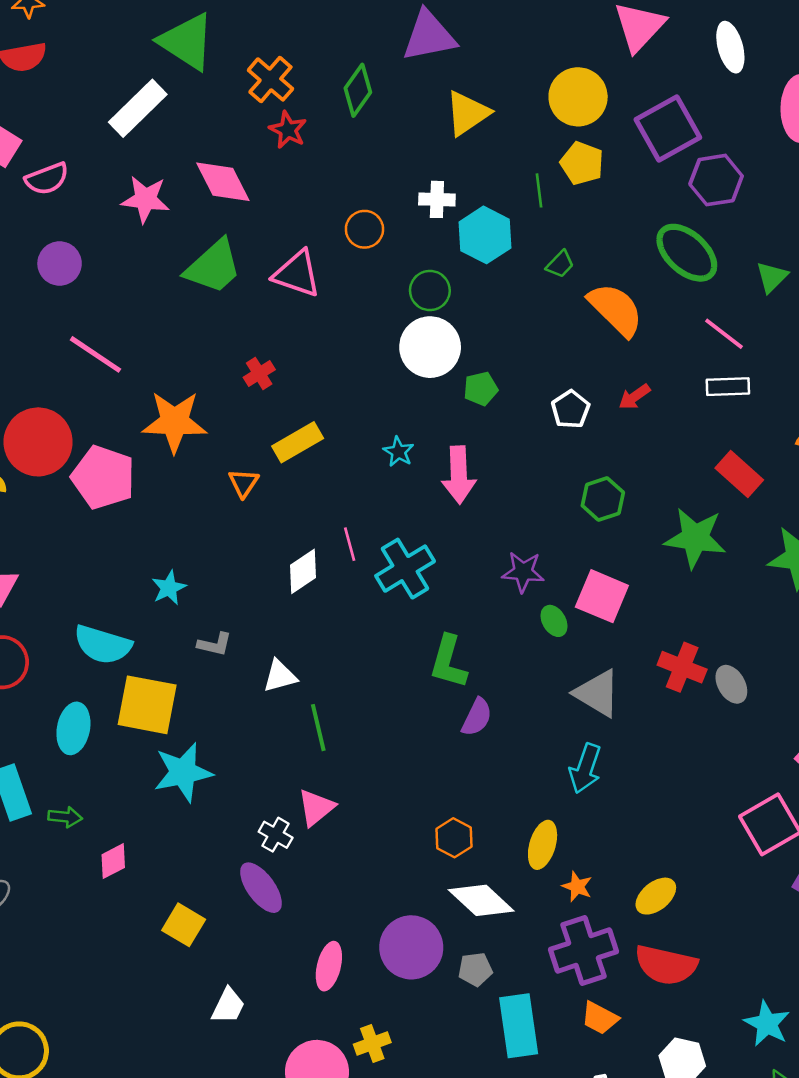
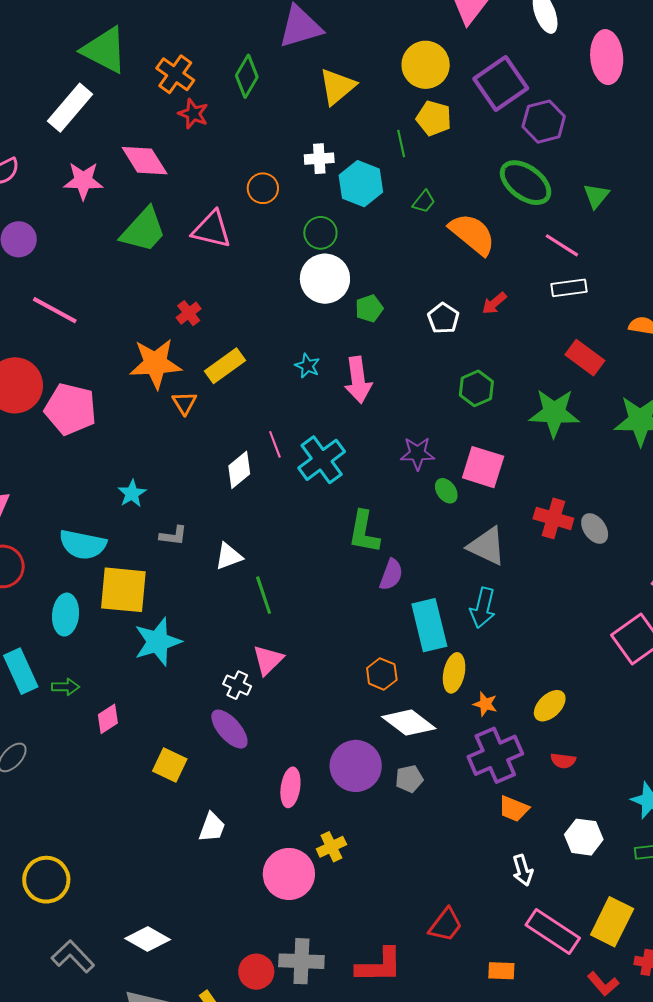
orange star: (174, 422) -> (155, 364), moved
red semicircle: (666, 965) -> (563, 761), size x0.5
cyan rectangle: (519, 1026) -> (429, 625), moved

